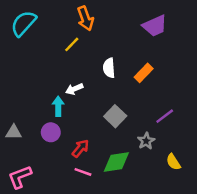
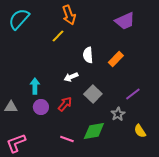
white arrow: (74, 89) -> (71, 77), moved
cyan arrow: (58, 106) -> (35, 86), moved
red arrow: (80, 148) -> (65, 104), moved

